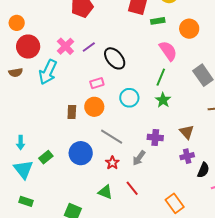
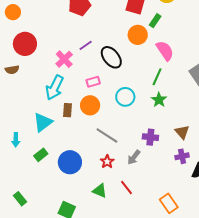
green rectangle: (158, 21) -> (155, 21), turned -48
orange circle: (17, 23) -> (13, 12), moved
orange circle: (189, 29) -> (138, 35), moved
pink cross: (65, 46) -> (64, 59), moved
cyan arrow: (48, 72) -> (55, 88), moved
blue circle: (81, 153) -> (70, 162), moved
cyan triangle: (23, 169) -> (43, 122), moved, turned 30
green rectangle: (26, 201) -> (20, 199), turned 32

